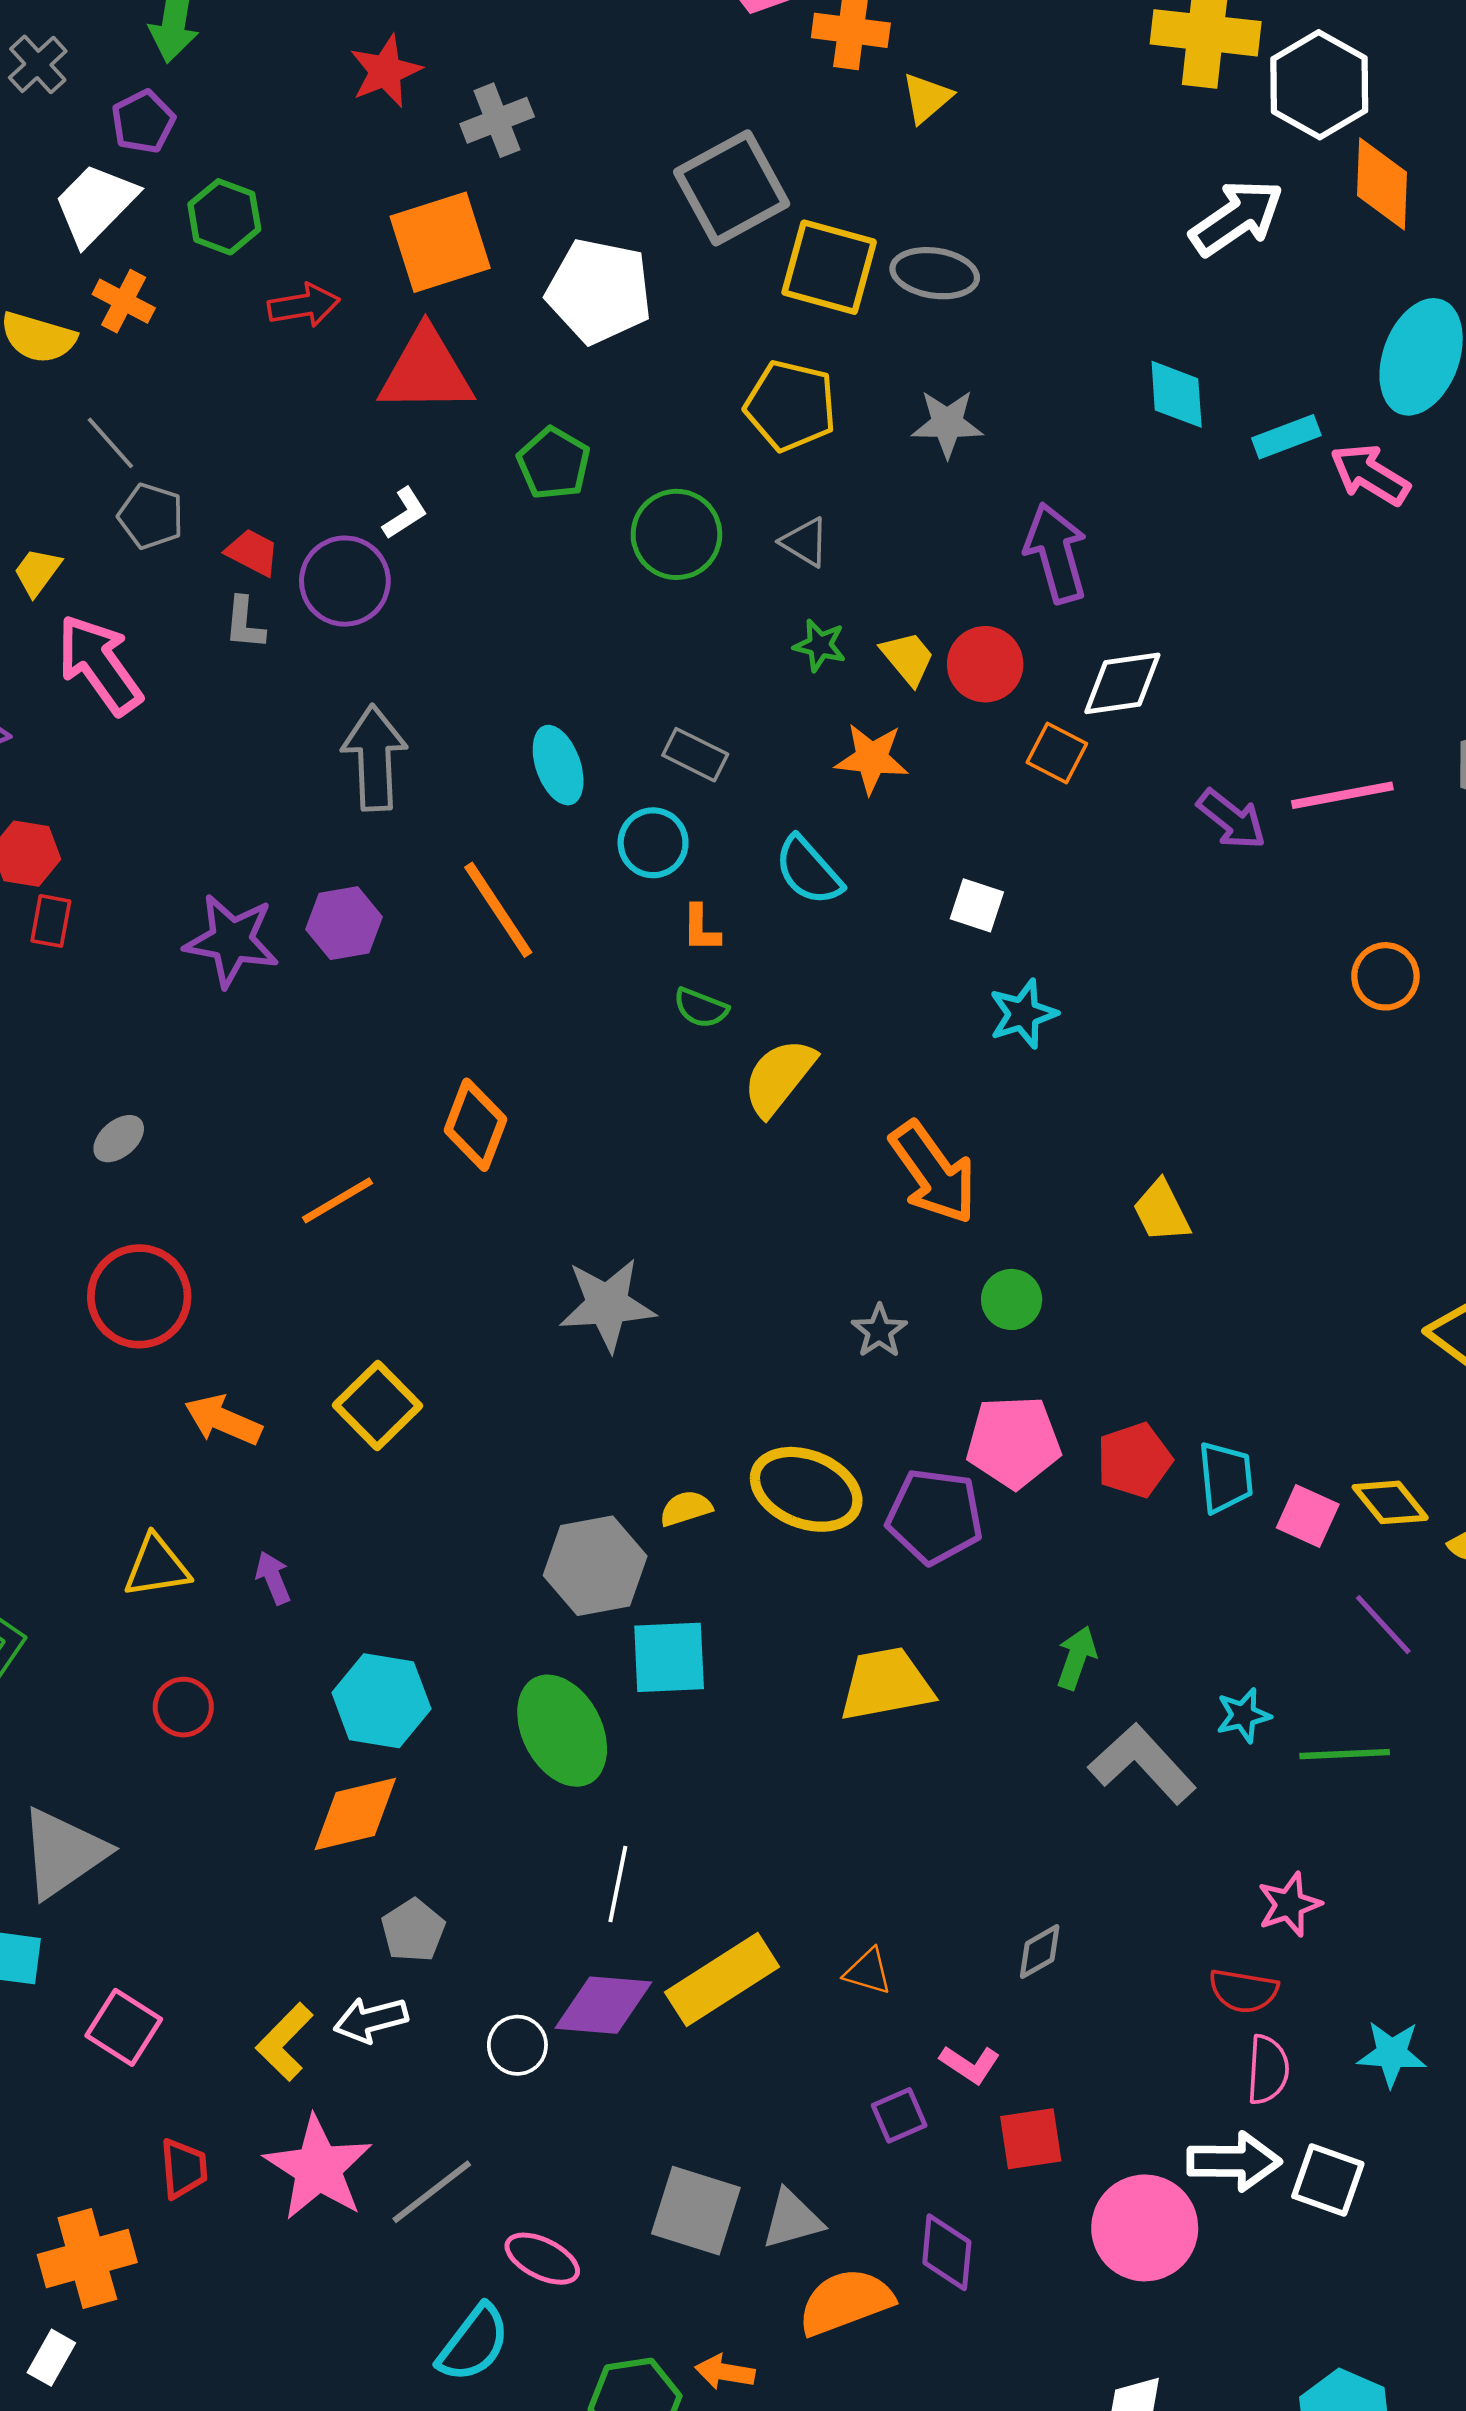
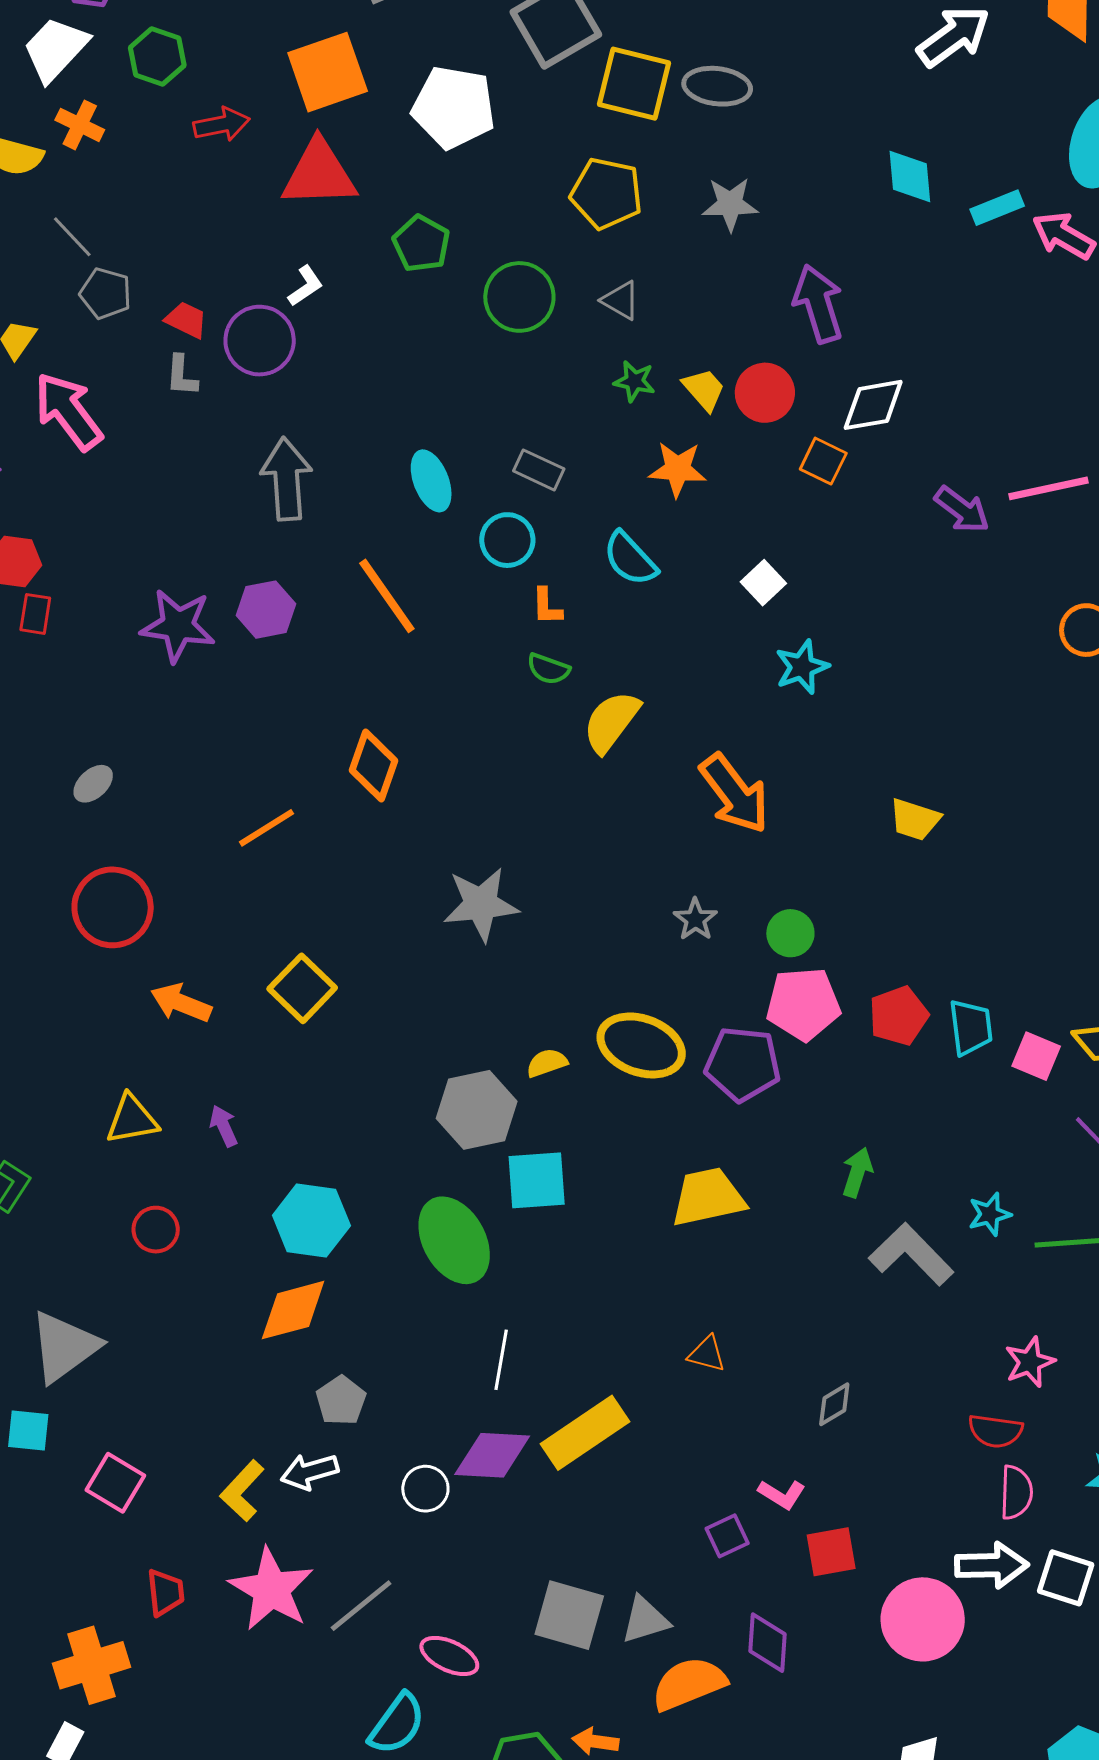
white square: (977, 905) -> (763, 583), turned 30
yellow trapezoid: (1161, 1211) -> (915, 819), turned -44
green circle: (1012, 1299) -> (790, 933), moved
orange triangle: (868, 1972) -> (707, 1354), moved

